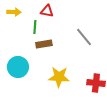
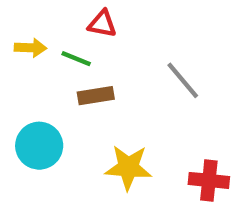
yellow arrow: (14, 12) -> (30, 48), moved
green line: (35, 27) -> (76, 59), turned -72

